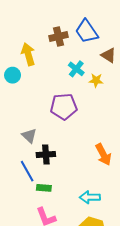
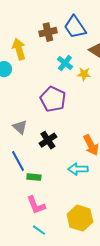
purple pentagon: (64, 106) -> (53, 99), turned 30
black cross: (46, 154) -> (48, 140), moved, turned -30
cyan arrow: (90, 197) -> (78, 169), moved

